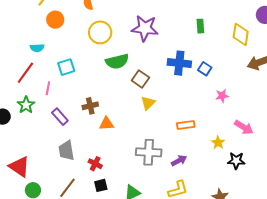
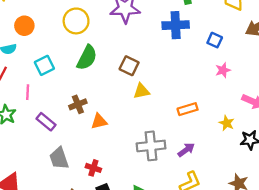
orange circle: (55, 20) -> (24, 26), moved
green semicircle: (117, 61) -> (87, 58), moved, turned -40
blue cross: (179, 63) -> (176, 25), moved
blue square: (205, 69) -> (215, 40), moved
yellow triangle: (148, 103) -> (142, 91), turned 42

